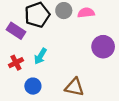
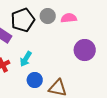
blue circle: (33, 86) -> (35, 80), moved

